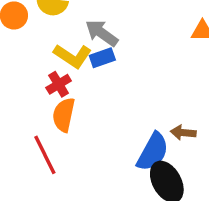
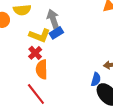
gray arrow: (102, 33) -> (53, 19), turned 48
blue semicircle: (153, 152) -> (96, 79), size x0.6

